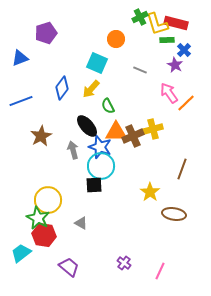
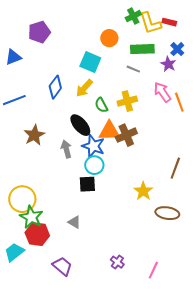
red rectangle: (176, 23) -> (169, 22), size x0.6
green rectangle: (167, 40) -> (142, 49), moved, size x1.6
orange line: (186, 103) -> (179, 102), turned -66
yellow cross: (153, 129) -> (127, 101), moved
cyan circle: (101, 166) -> (94, 165), size x0.7
yellow circle: (48, 200) -> (22, 199), moved

